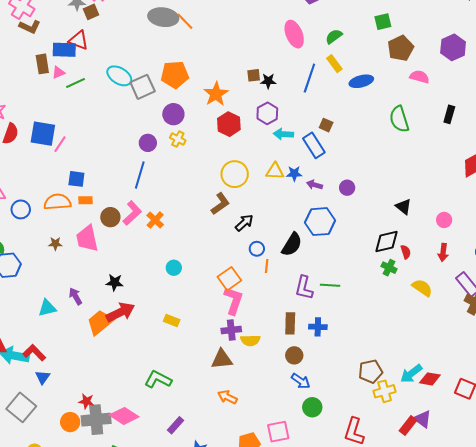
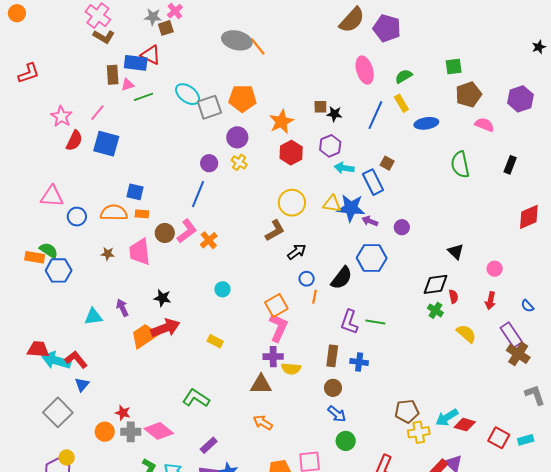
pink line: (60, 144) -> (97, 113), moved
blue star: (294, 174) -> (351, 208), size x1.8
gray cross: (96, 420) -> (131, 432), size x0.7

